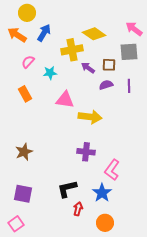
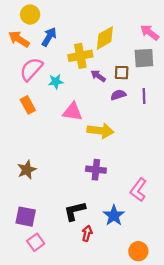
yellow diamond: (94, 34) -> (105, 38), turned -65
pink semicircle: (28, 62) -> (31, 69), size x1.6
pink L-shape: (112, 170) -> (138, 190), moved
orange circle: (105, 223) -> (138, 251), moved
pink square: (16, 224) -> (36, 242), moved

